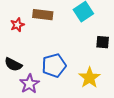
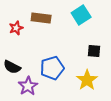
black square: (103, 42) -> (94, 51), moved

